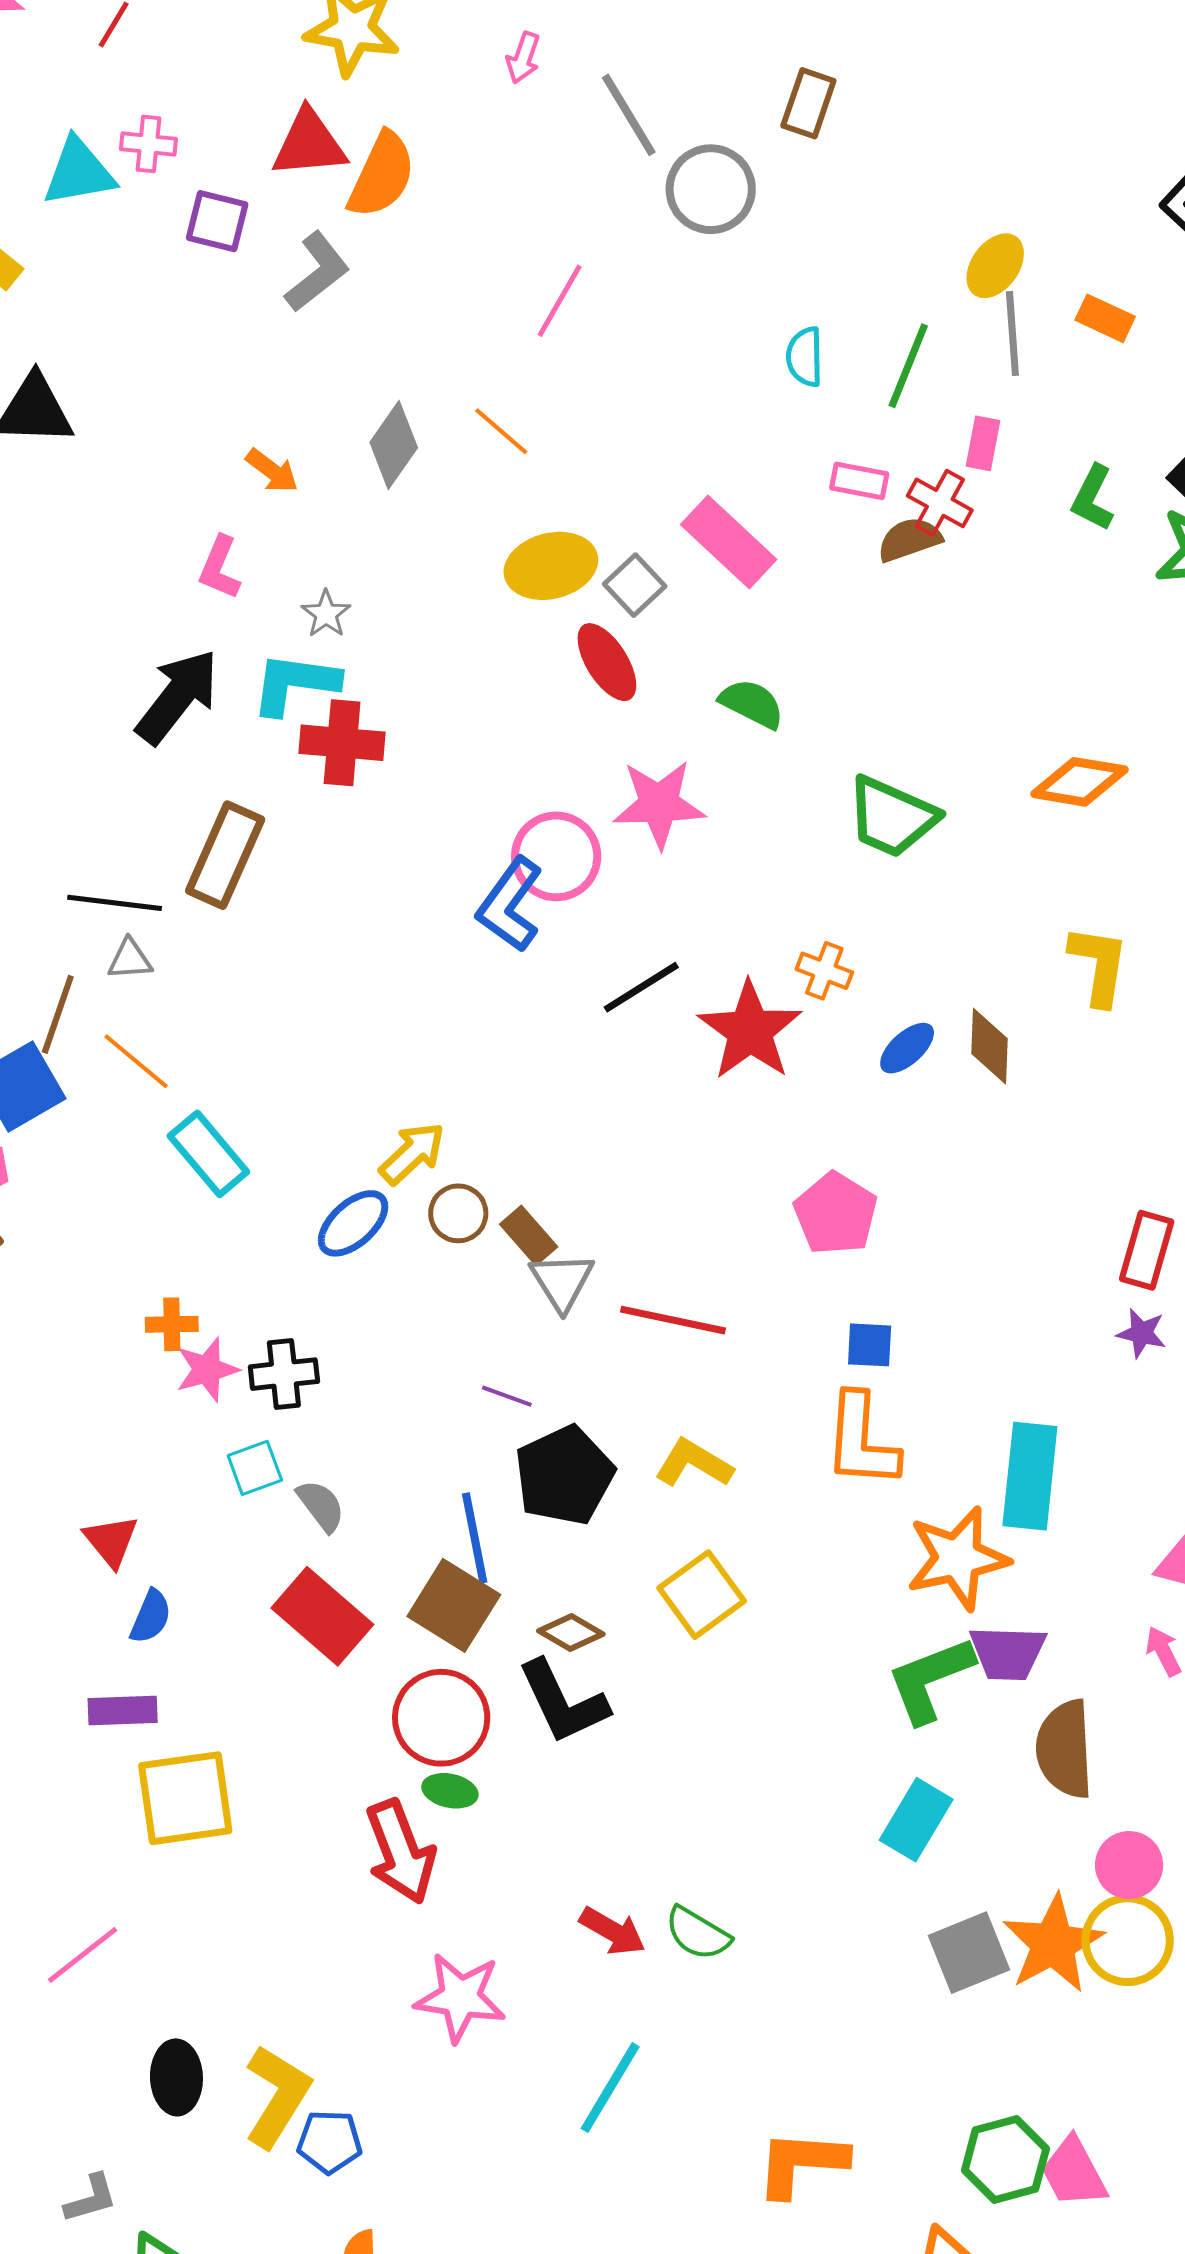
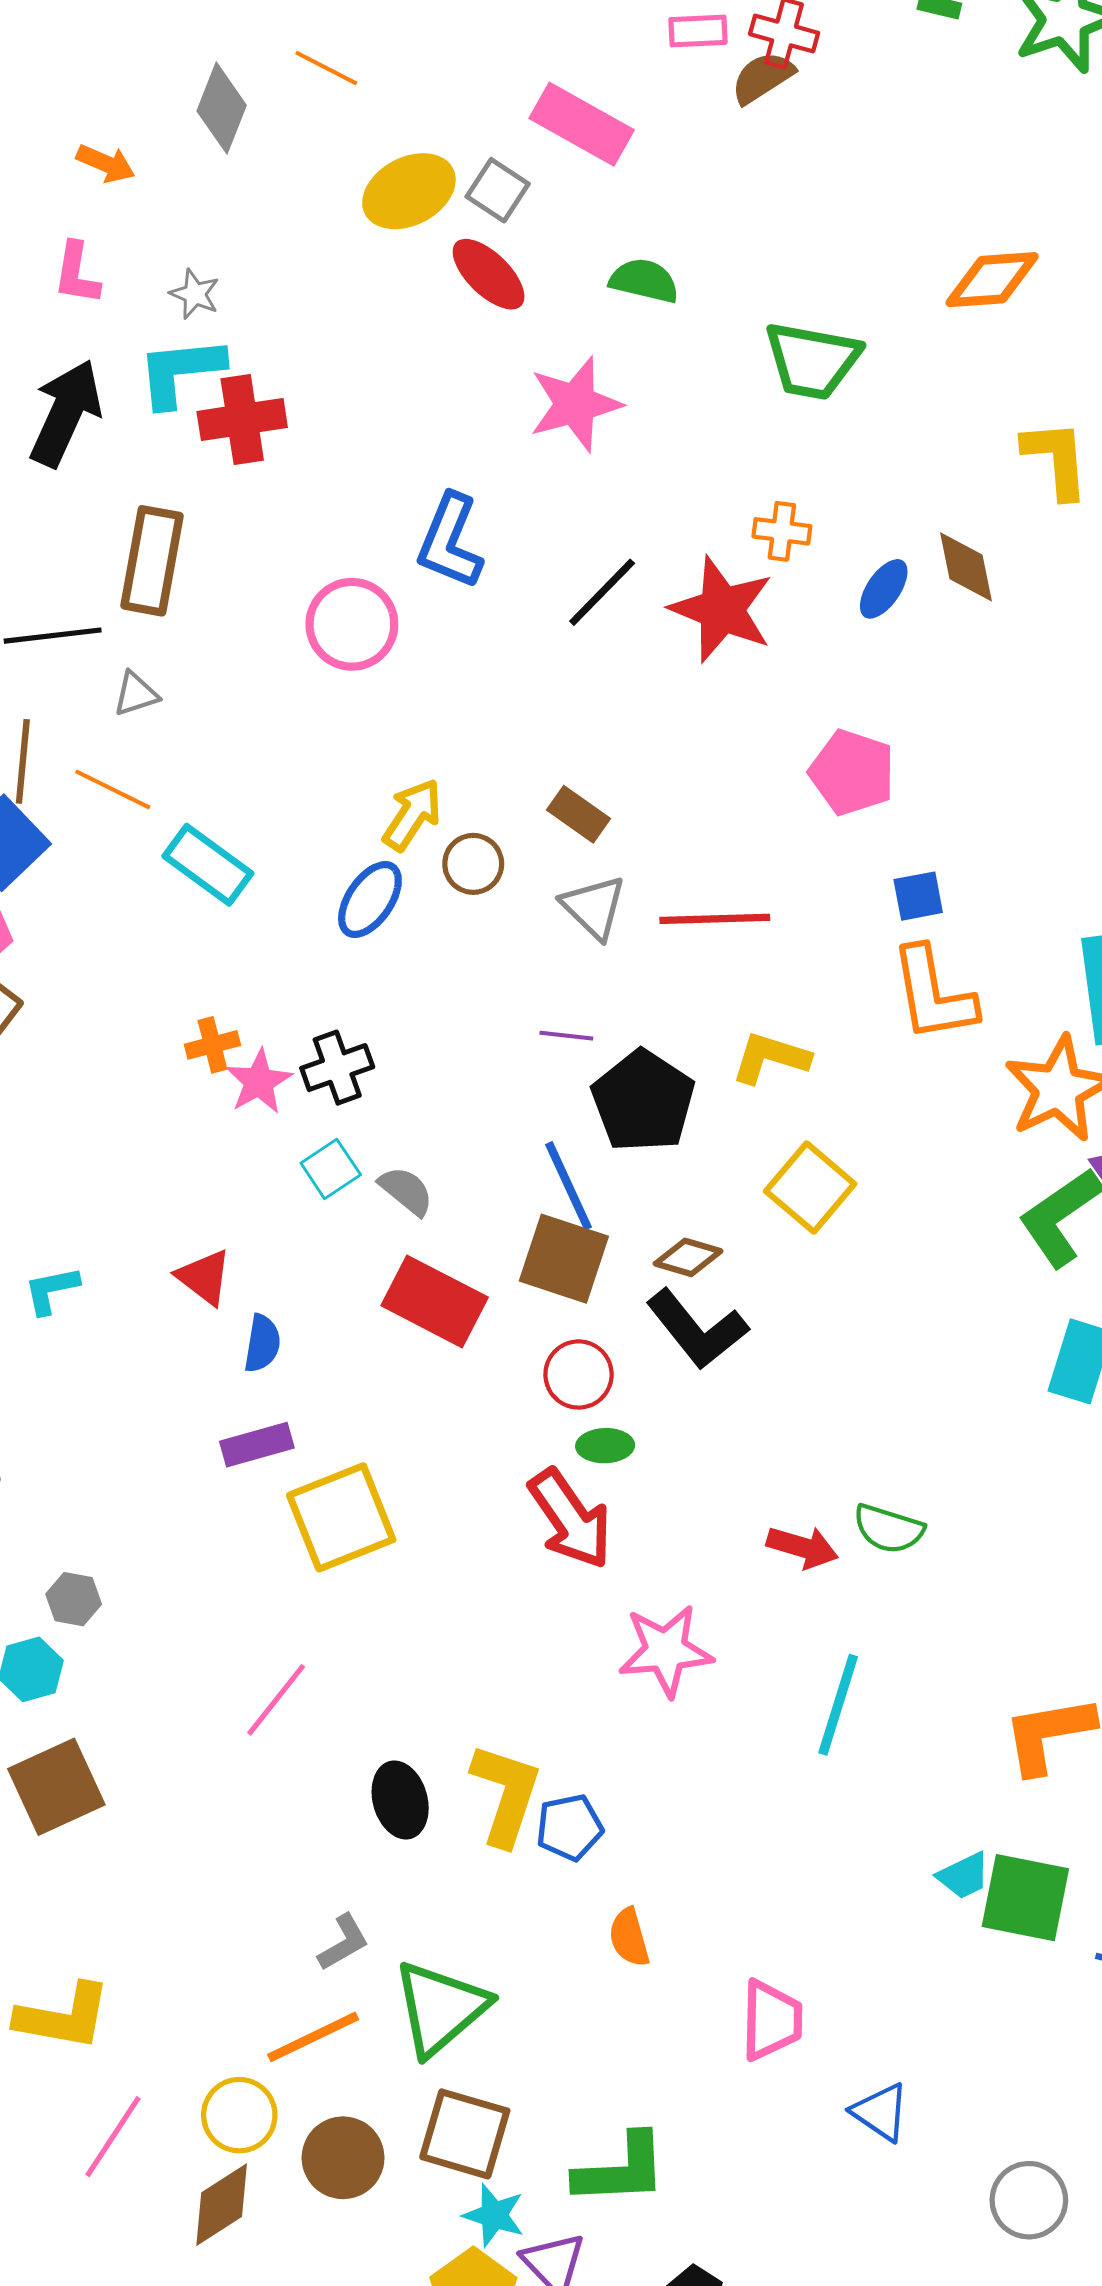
pink circle: (556, 856) -> (352, 624), moved
gray triangle: (130, 959) -> (136, 694), moved
brown rectangle: (529, 1235) -> (579, 814), moved
red circle: (441, 1718) -> (579, 1374), size x0.7

